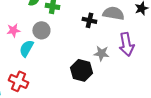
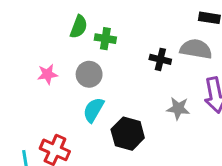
cyan semicircle: (26, 48) -> (94, 110), moved
black hexagon: (81, 70) -> (128, 134), moved

